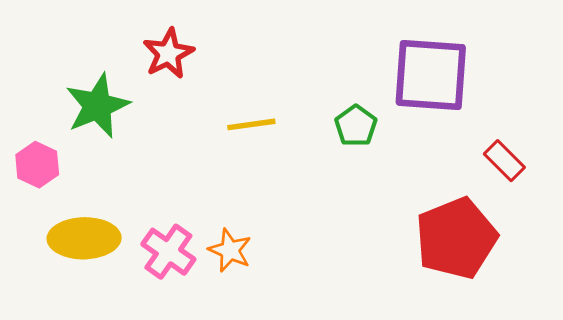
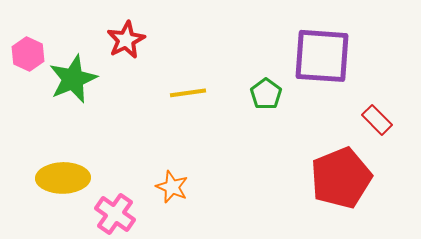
pink hexagon: (37, 165) -> (28, 54), moved
pink cross: (168, 252) -> (115, 214), moved

